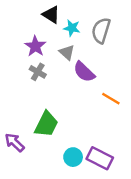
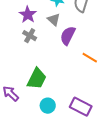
purple semicircle: (84, 72) -> (68, 36), turned 72
cyan circle: (73, 157) -> (48, 106), moved

